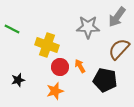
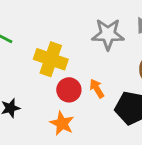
orange star: (55, 91) -> (62, 123), turned -30

